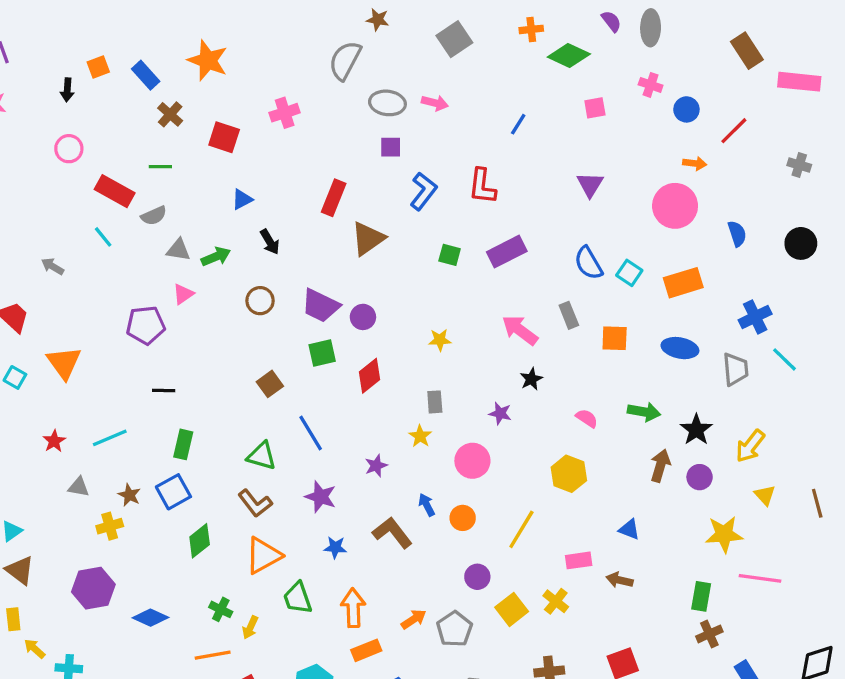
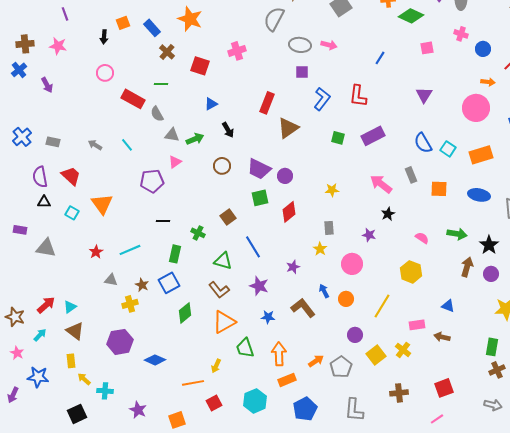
gray semicircle: (154, 216) -> (157, 114), turned 84
cyan line: (103, 237) -> (127, 145), moved
green cross: (221, 609) -> (198, 233), moved

